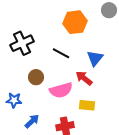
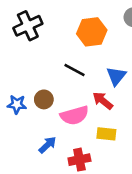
black cross: (22, 43) -> (28, 26), moved
blue star: (14, 100) -> (17, 104), moved
blue arrow: (32, 121) -> (48, 145), moved

